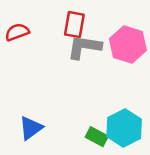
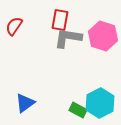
red semicircle: (17, 32) -> (14, 26), turned -36

